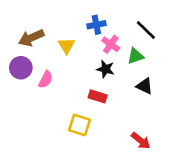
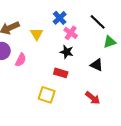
blue cross: (96, 25) -> (60, 18), turned -32
green triangle: (135, 56) -> (110, 42), moved
red arrow: (141, 141) -> (93, 98), moved

